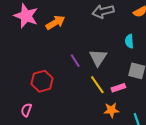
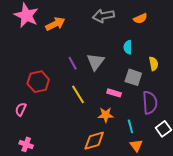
yellow line: (97, 85) -> (78, 94), moved
pink rectangle: (118, 88) -> (114, 93), turned 32

